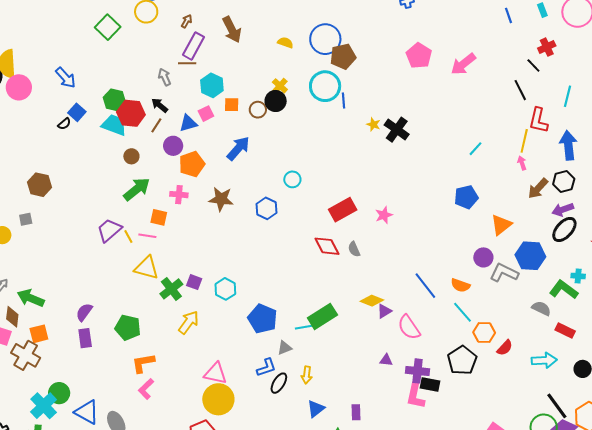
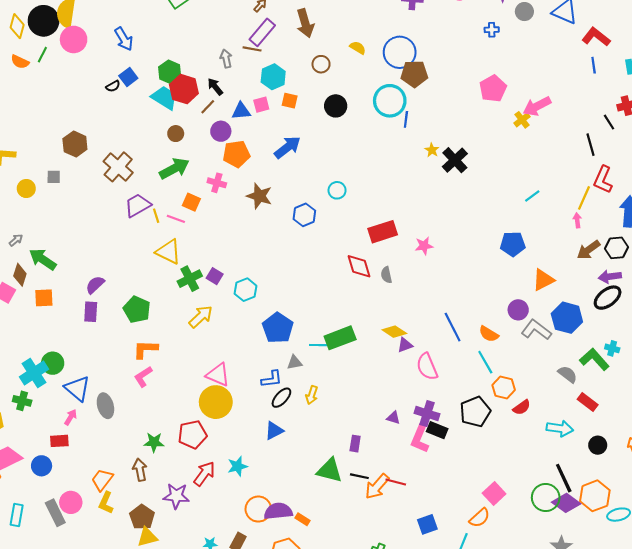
yellow cross: (280, 86) -> (522, 120), moved
brown circle: (258, 110) -> (321, 64), moved
brown cross: (26, 355) -> (118, 167), moved
purple triangle: (386, 360) -> (393, 418), moved
blue triangle: (316, 409) -> (274, 431), moved

